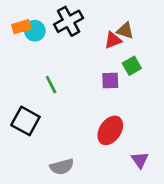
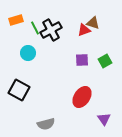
black cross: (69, 21) -> (51, 30), moved
cyan circle: (35, 31) -> (28, 53), moved
green square: (132, 66) -> (105, 61), moved
green line: (51, 85) -> (35, 28), moved

